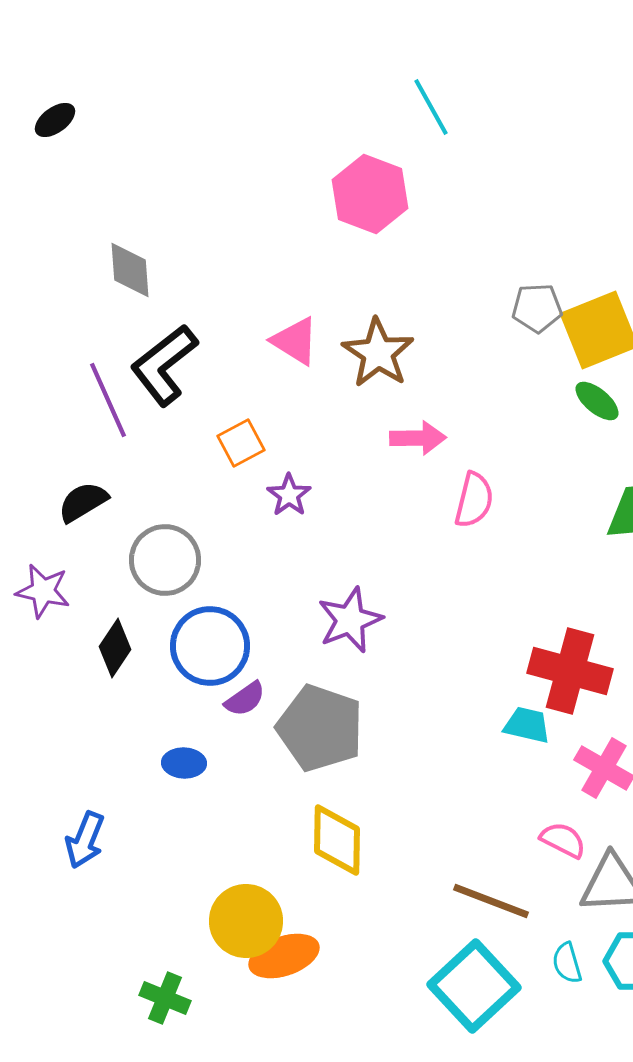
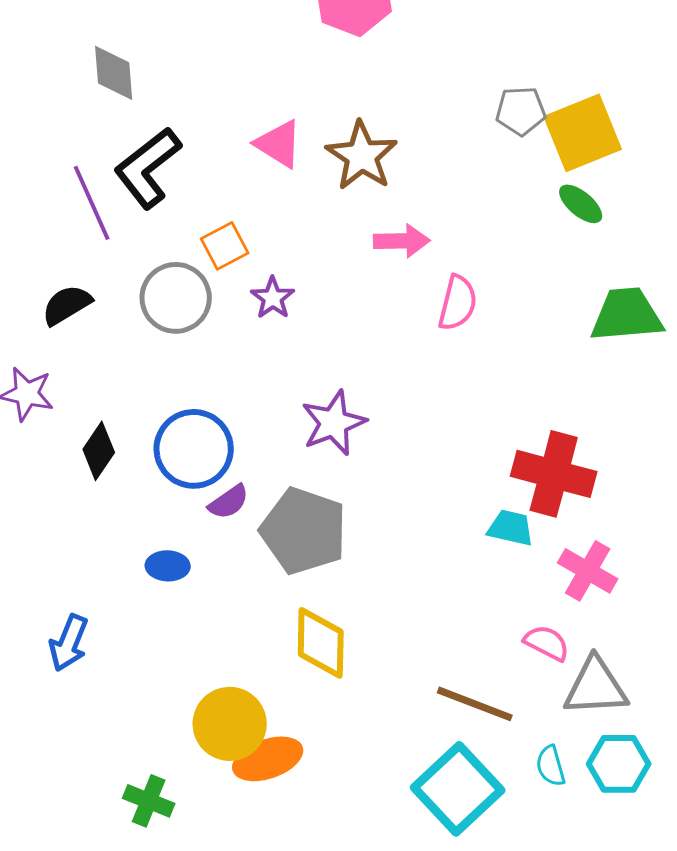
gray circle: (165, 560) -> (176, 298), moved

